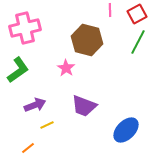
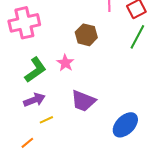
brown hexagon: (87, 40) -> (86, 35), size x0.7
green L-shape: (18, 70) -> (35, 70), moved

